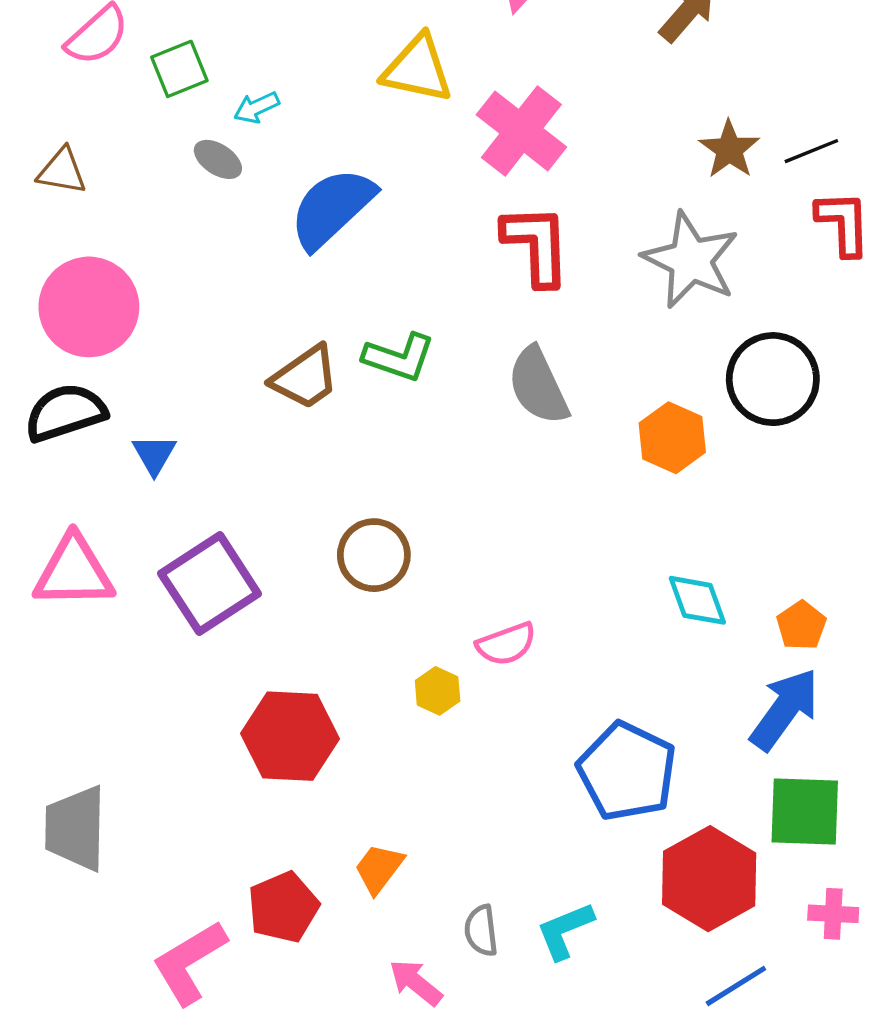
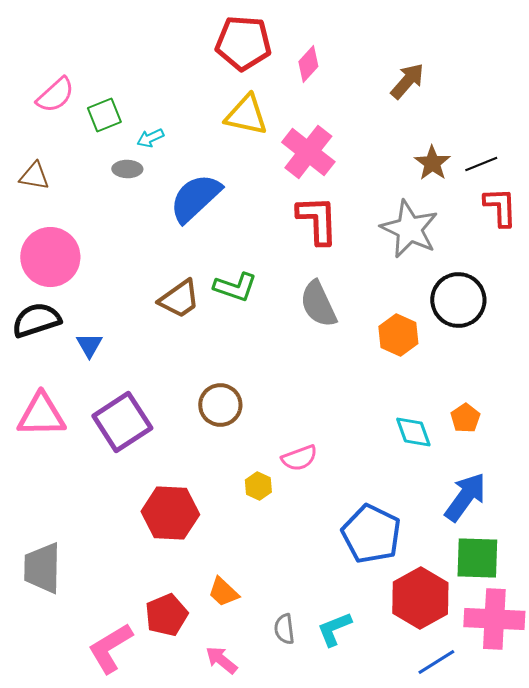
gray ellipse: (218, 159) -> (127, 169), turned -32
orange pentagon: (801, 625) -> (465, 418), moved
orange trapezoid: (379, 869) -> (223, 592), turned -84
pink cross: (833, 914) -> (494, 619), size x2.0
pink arrow: (416, 983) -> (221, 660), moved

